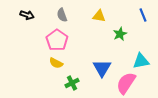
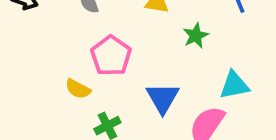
pink pentagon: (57, 40) -> (111, 56), moved

